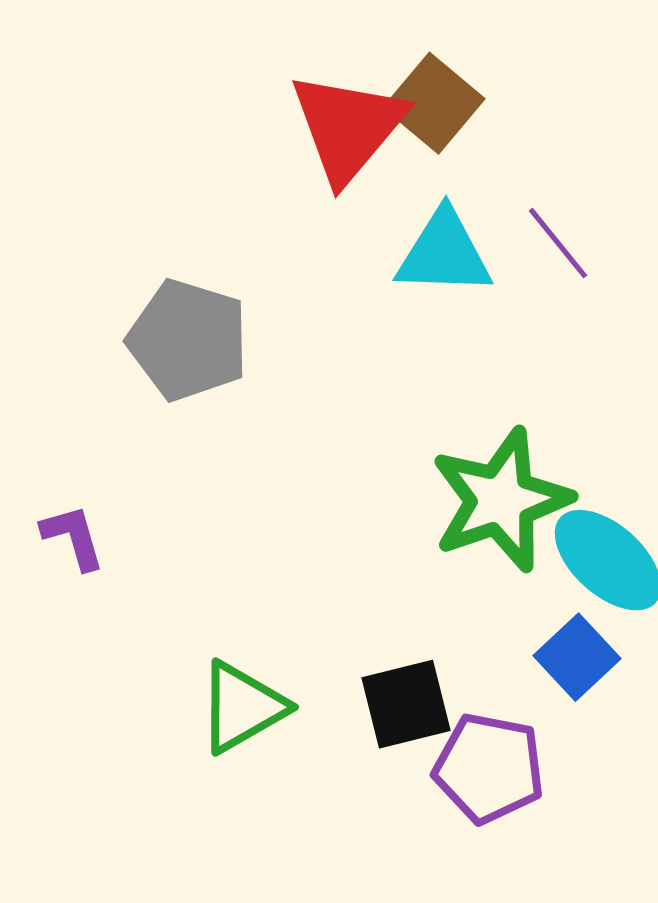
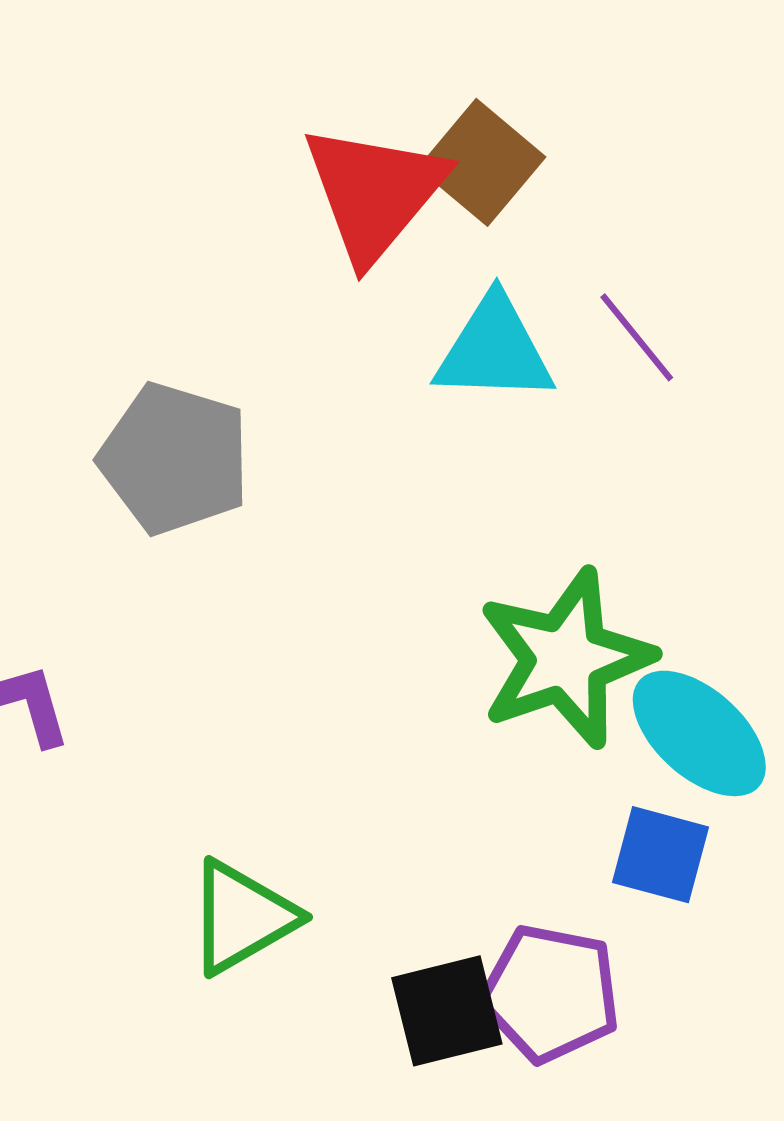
blue square: (577, 657) -> (661, 855), turned -32
black square: (406, 704) -> (447, 1011), moved

